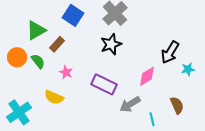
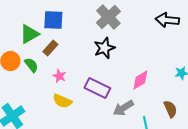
blue square: (73, 15) -> (53, 20), moved, turned -30
black arrow: (170, 52) -> (167, 20), moved, turned 65
yellow semicircle: (54, 97) -> (62, 101), moved

